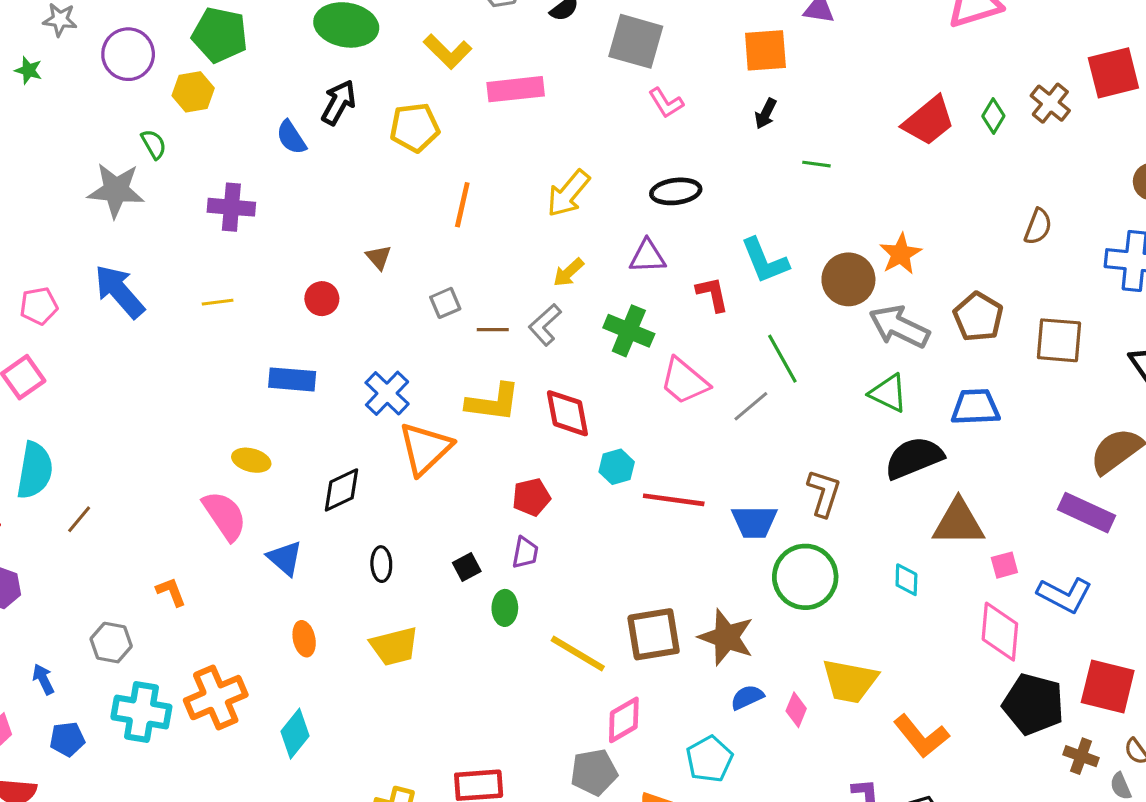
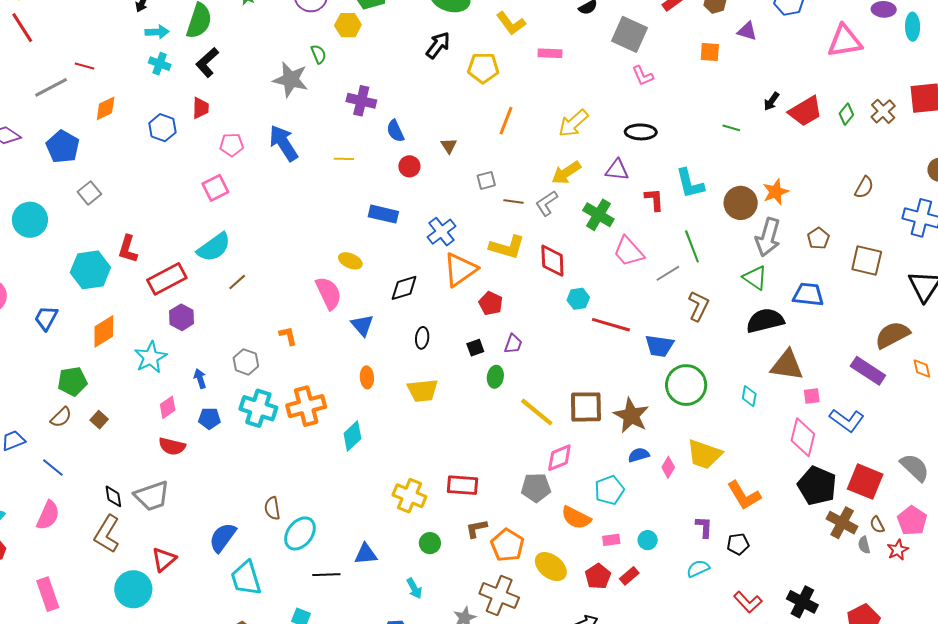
orange square: (765, 50) -> (710, 52), size x0.7
pink rectangle: (516, 89) -> (550, 53), size x0.7
black arrow: (766, 114) -> (771, 101), moved
blue semicircle: (291, 137) -> (395, 131), moved
yellow arrow: (569, 272) -> (566, 173), size x1.4
brown pentagon: (978, 317) -> (818, 238), size x0.7
gray arrow: (899, 327) -> (768, 237), turned -108
cyan semicircle: (35, 470) -> (214, 247), turned 36
brown L-shape: (824, 493) -> (698, 306), moved
red pentagon: (531, 497) -> (491, 303), moved, turned 30
brown cross: (1081, 756) -> (842, 523), size x1.4

